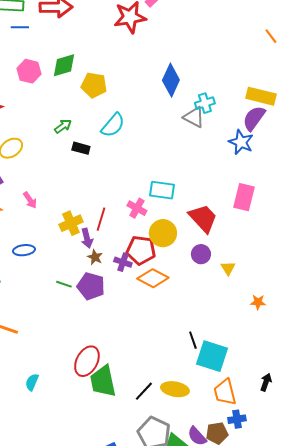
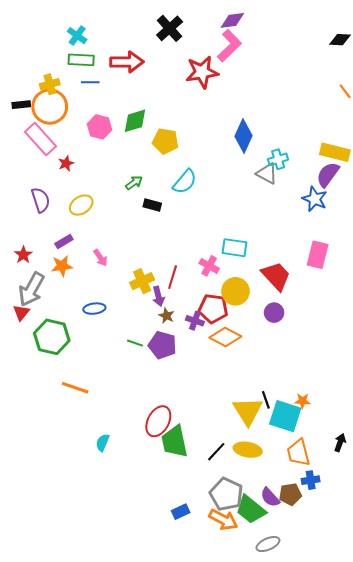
yellow triangle: (228, 268) -> (248, 411), moved, size x2.0
orange star: (258, 302) -> (302, 401), moved

